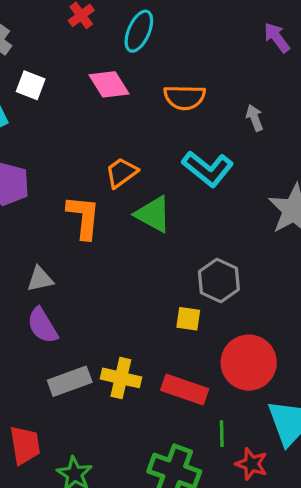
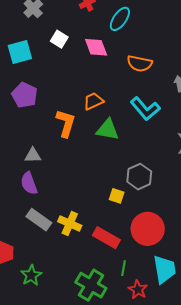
white square: (31, 85) -> (59, 39), moved
green triangle: (153, 214) -> (108, 130), turned -30
gray rectangle: (70, 381) -> (39, 220), turned 45

